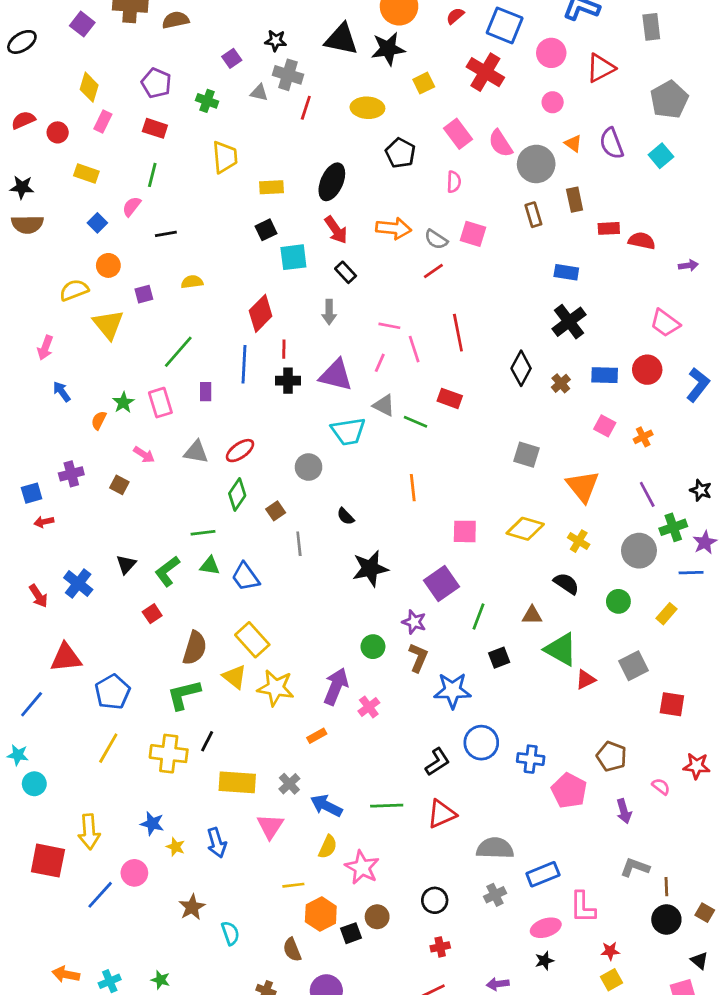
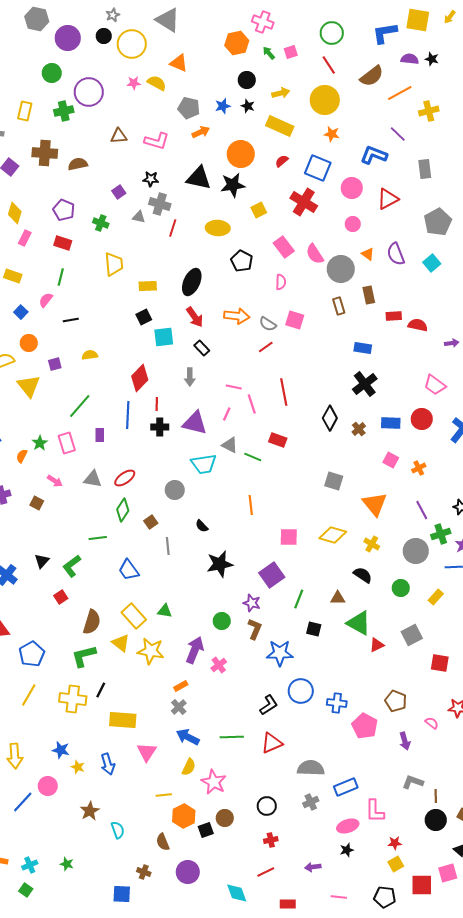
green triangle: (210, 566) -> (165, 611), moved
black square: (499, 658) -> (314, 629), turned 35
gray cross: (289, 784) -> (179, 707), moved

